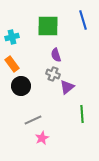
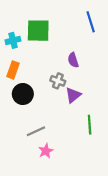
green square: (48, 26) -> (38, 31), moved
purple semicircle: (56, 55) -> (73, 60), moved
orange rectangle: (12, 64) -> (13, 70), turned 56

